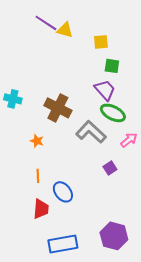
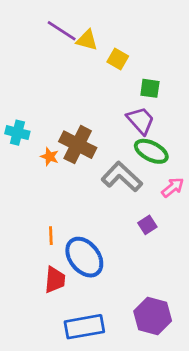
yellow square: (101, 42) -> (118, 59), moved, turned 35
orange star: (37, 141) -> (50, 157), moved
blue ellipse: (63, 192) -> (84, 257), size x1.4

